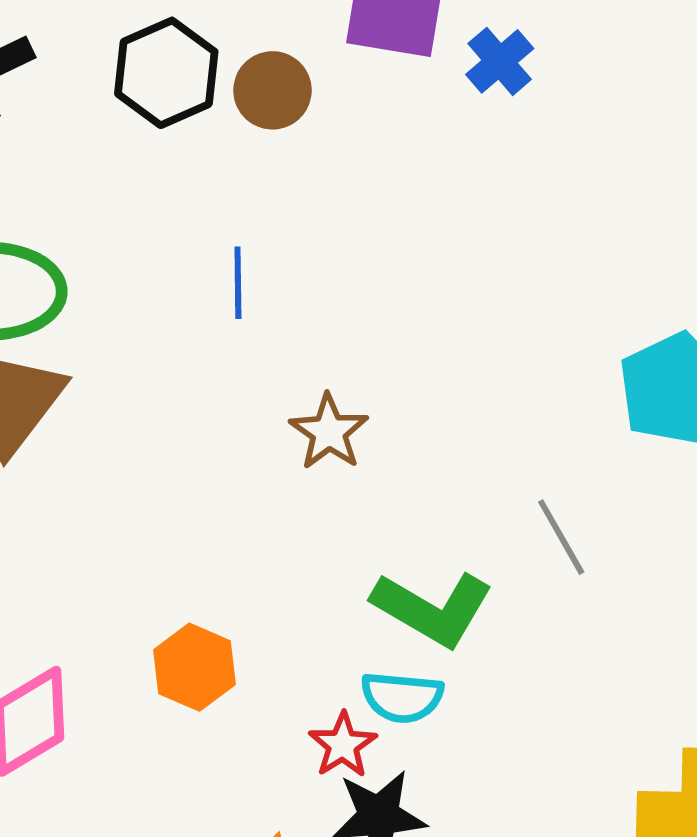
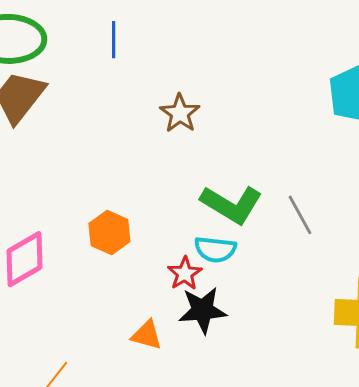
blue line: (238, 283) -> (114, 40), moved
gray line: (561, 537) -> (300, 215), moved

